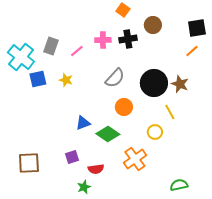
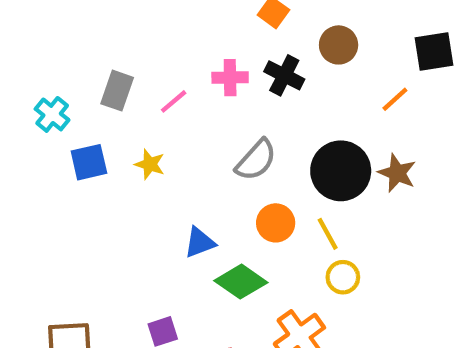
black cross: (128, 39) -> (284, 75), turned 36
orange line: (192, 51) -> (395, 99), moved
cyan cross: (21, 57) -> (52, 114), size x0.6
yellow line: (170, 112) -> (328, 234), moved
blue triangle: (83, 123) -> (200, 242), moved

